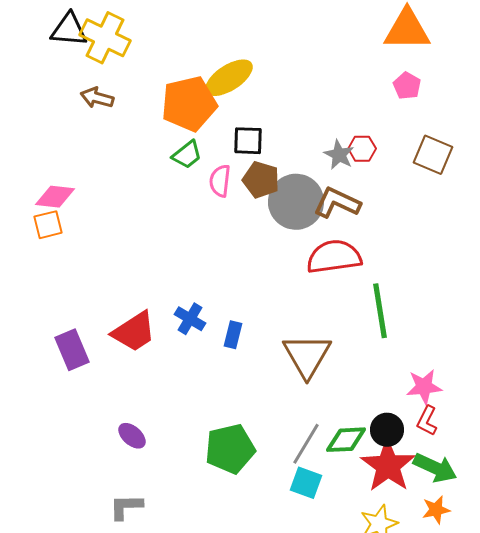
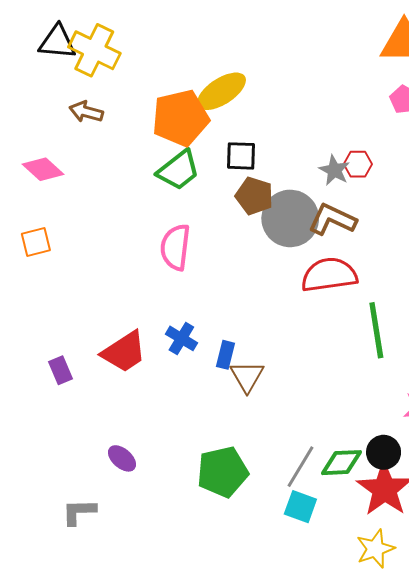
green trapezoid: (187, 155) -> (178, 170), size x1.4
pink semicircle: (220, 181) -> (175, 247), moved, size x1.4
pink diamond: (55, 197) -> (43, 169), moved, turned 36
purple rectangle: (72, 350) -> (60, 370), size x0.7
brown triangle: (307, 356) -> (247, 376), moved, size x0.7
gray L-shape: (126, 507) -> (79, 512), moved

